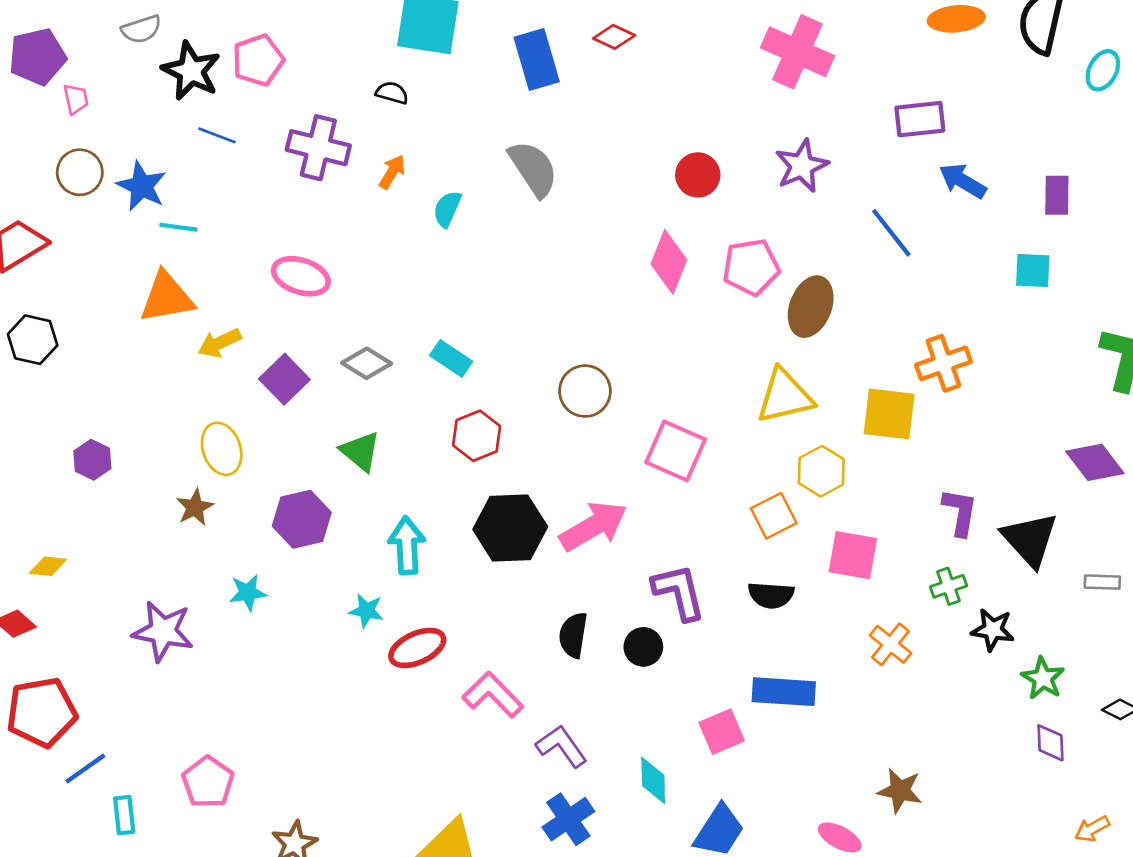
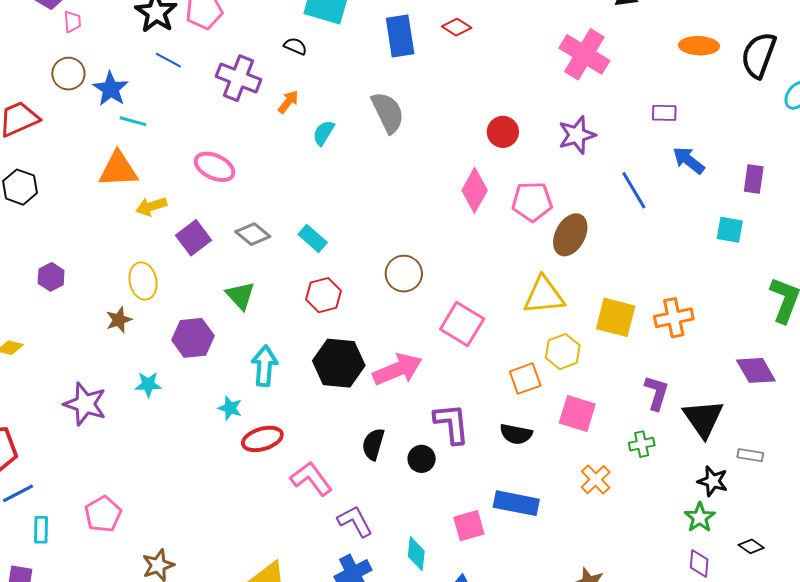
purple rectangle: (920, 119) -> (664, 113), size x0.7
orange cross: (943, 363) -> (674, 318), moved
black star: (993, 630) -> (713, 481), moved

